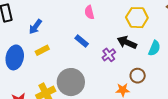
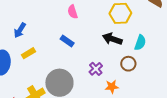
purple cross: (109, 55) -> (96, 69), moved
brown circle: (138, 76) -> (128, 64), moved

